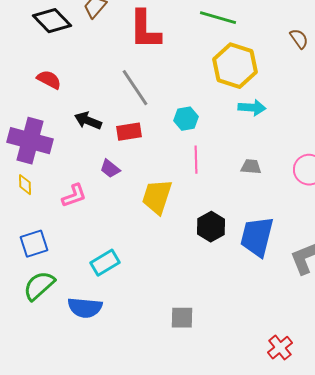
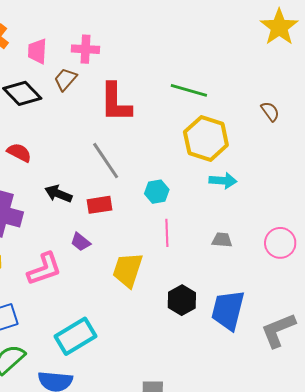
pink L-shape: (74, 196) -> (44, 269), size x1.4
cyan rectangle: (105, 263) -> (75, 336), size x1.4

